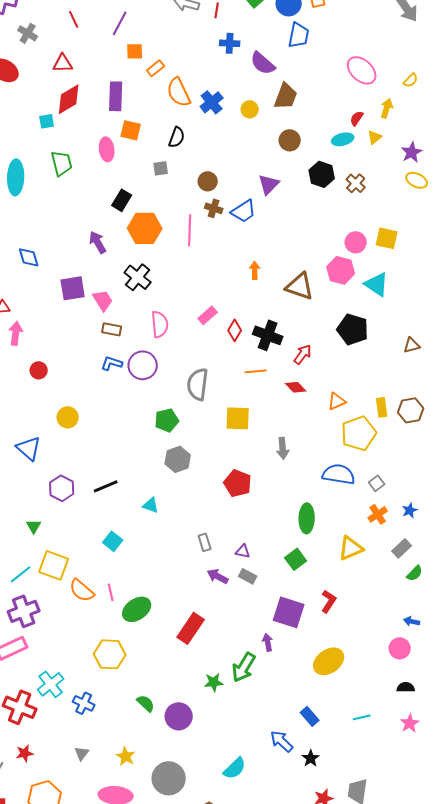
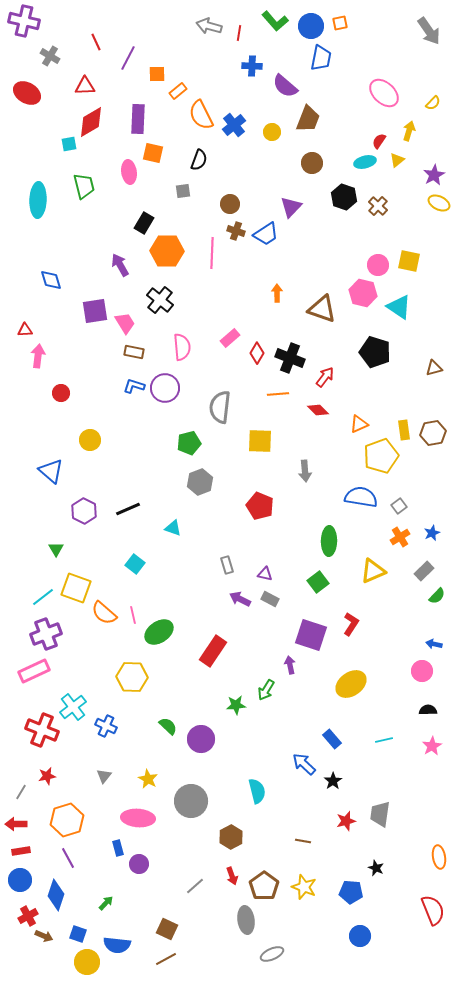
purple line: (120, 23) -> (128, 58), moved
green arrow: (244, 667) -> (266, 690), size x0.7
cyan semicircle: (235, 768) -> (257, 791), turned -60

